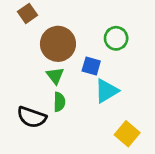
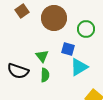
brown circle: (58, 44) -> (54, 18), moved
black semicircle: (32, 117) -> (18, 71), moved

